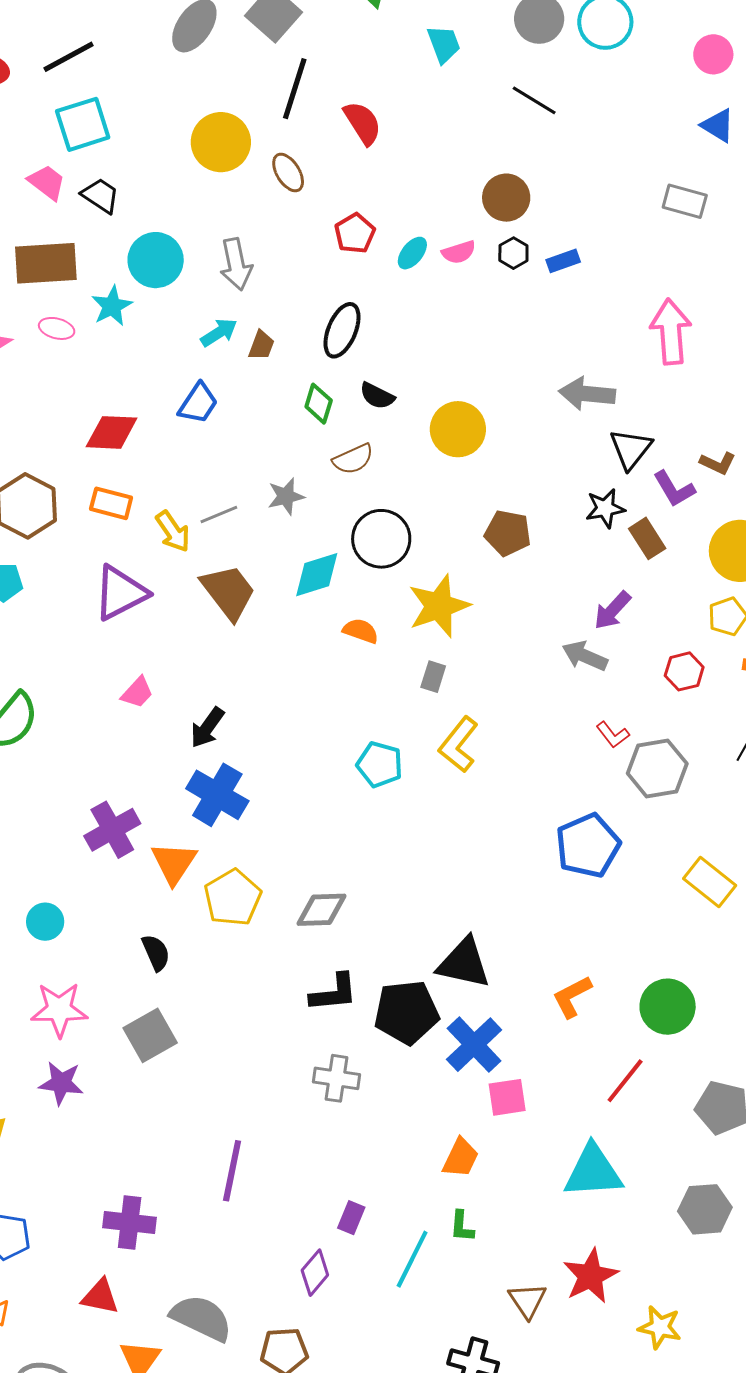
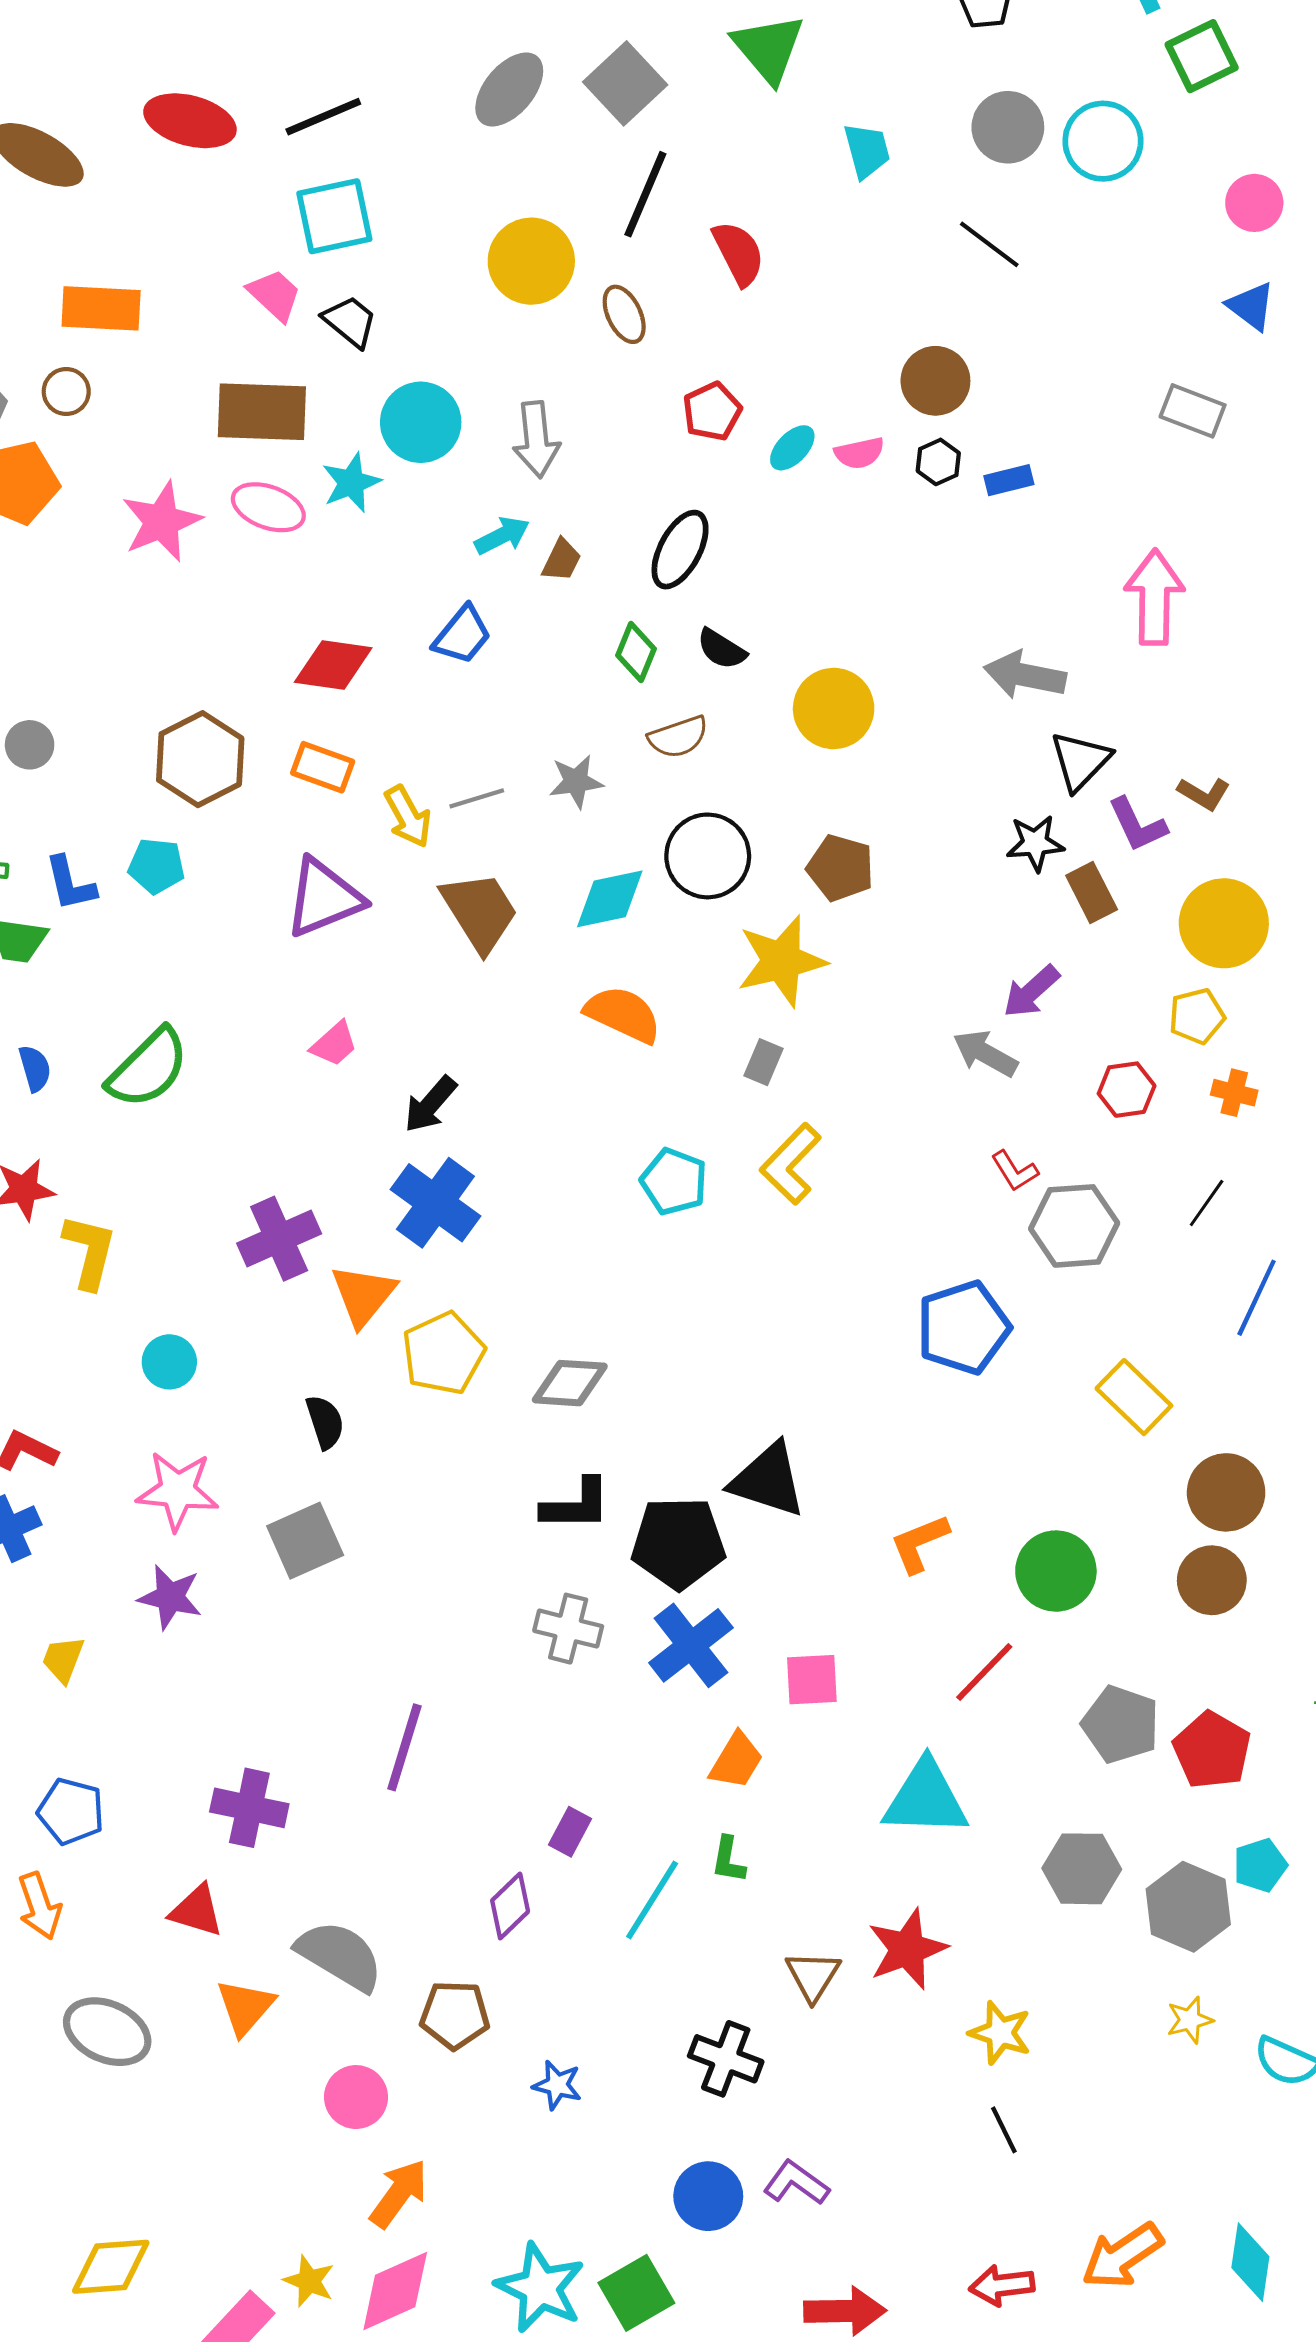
pink ellipse: (57, 328) -> (268, 507), size x1.4
brown pentagon: (508, 533) -> (840, 868), moved
orange semicircle: (361, 631) -> (623, 1014), moved, size x1.5
blue cross: (474, 1045) -> (691, 1645), moved

